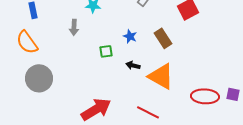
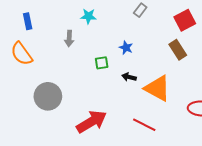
brown rectangle: (163, 38) -> (178, 50), moved
gray circle: (39, 78) -> (48, 96), moved

